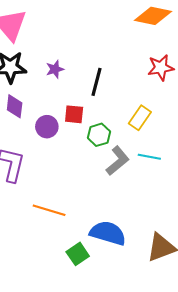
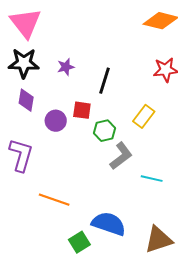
cyan line: (149, 157) -> (152, 179), moved

